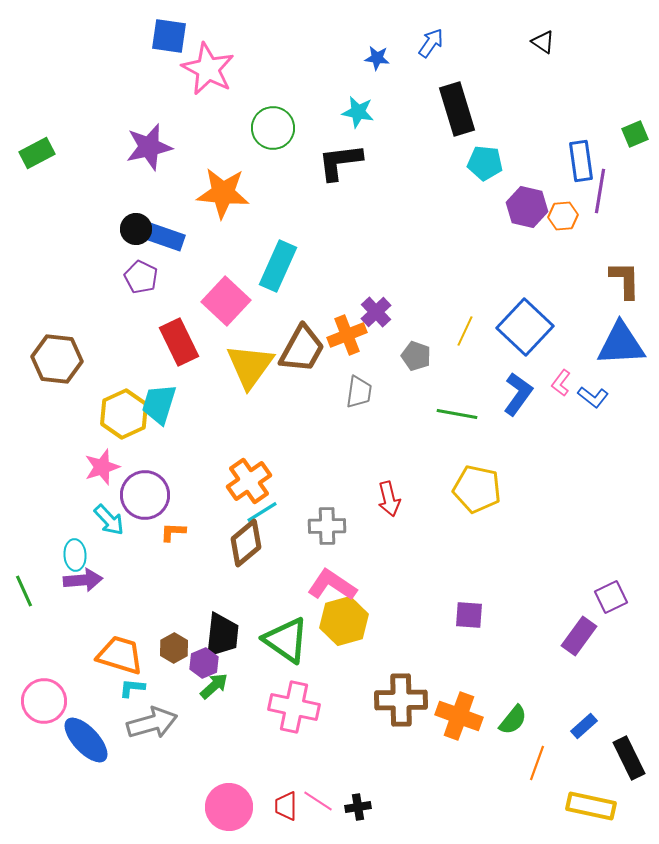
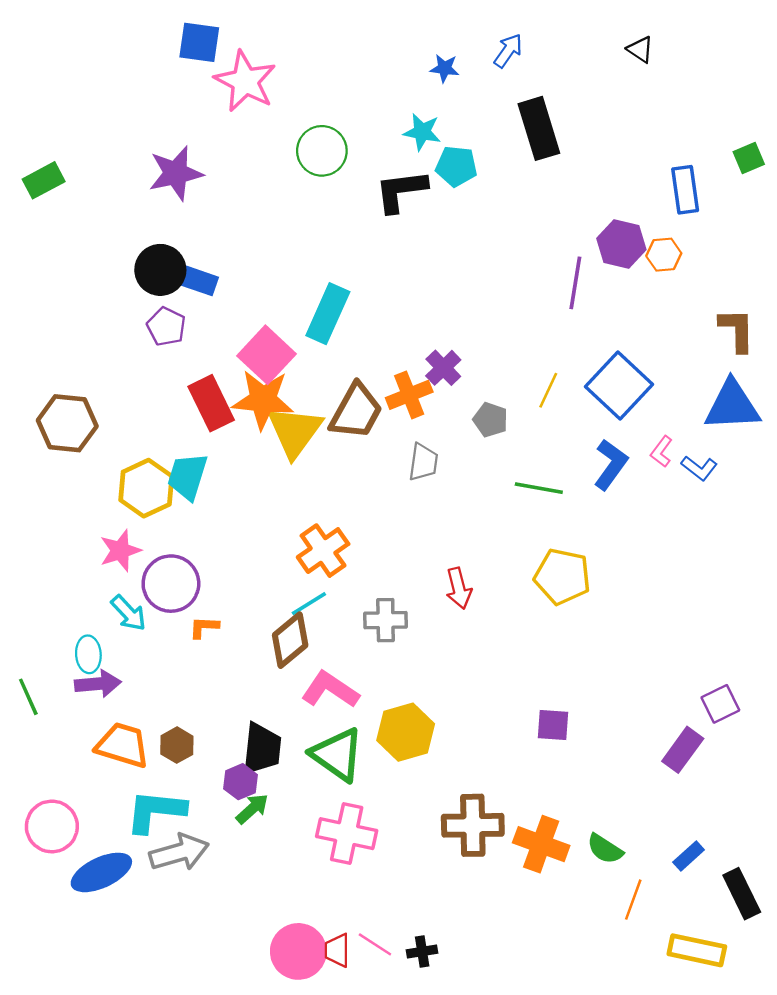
cyan pentagon: (485, 163) -> (456, 166), moved
purple line: (600, 191) -> (575, 283), moved
orange star: (223, 193) -> (263, 400), moved
black circle: (136, 229) -> (160, 270), size x1.4
orange cross: (249, 481) -> (323, 551), moved
pink L-shape: (332, 585) -> (330, 690), moved
brown hexagon: (174, 648) -> (177, 745), moved
orange trapezoid: (120, 655) -> (123, 745), moved
cyan L-shape: (132, 688) -> (156, 811), size x2.0
green semicircle: (513, 720) -> (605, 849), turned 84
blue ellipse: (86, 740) -> (101, 872), turned -72
pink circle: (229, 807) -> (298, 951), moved

